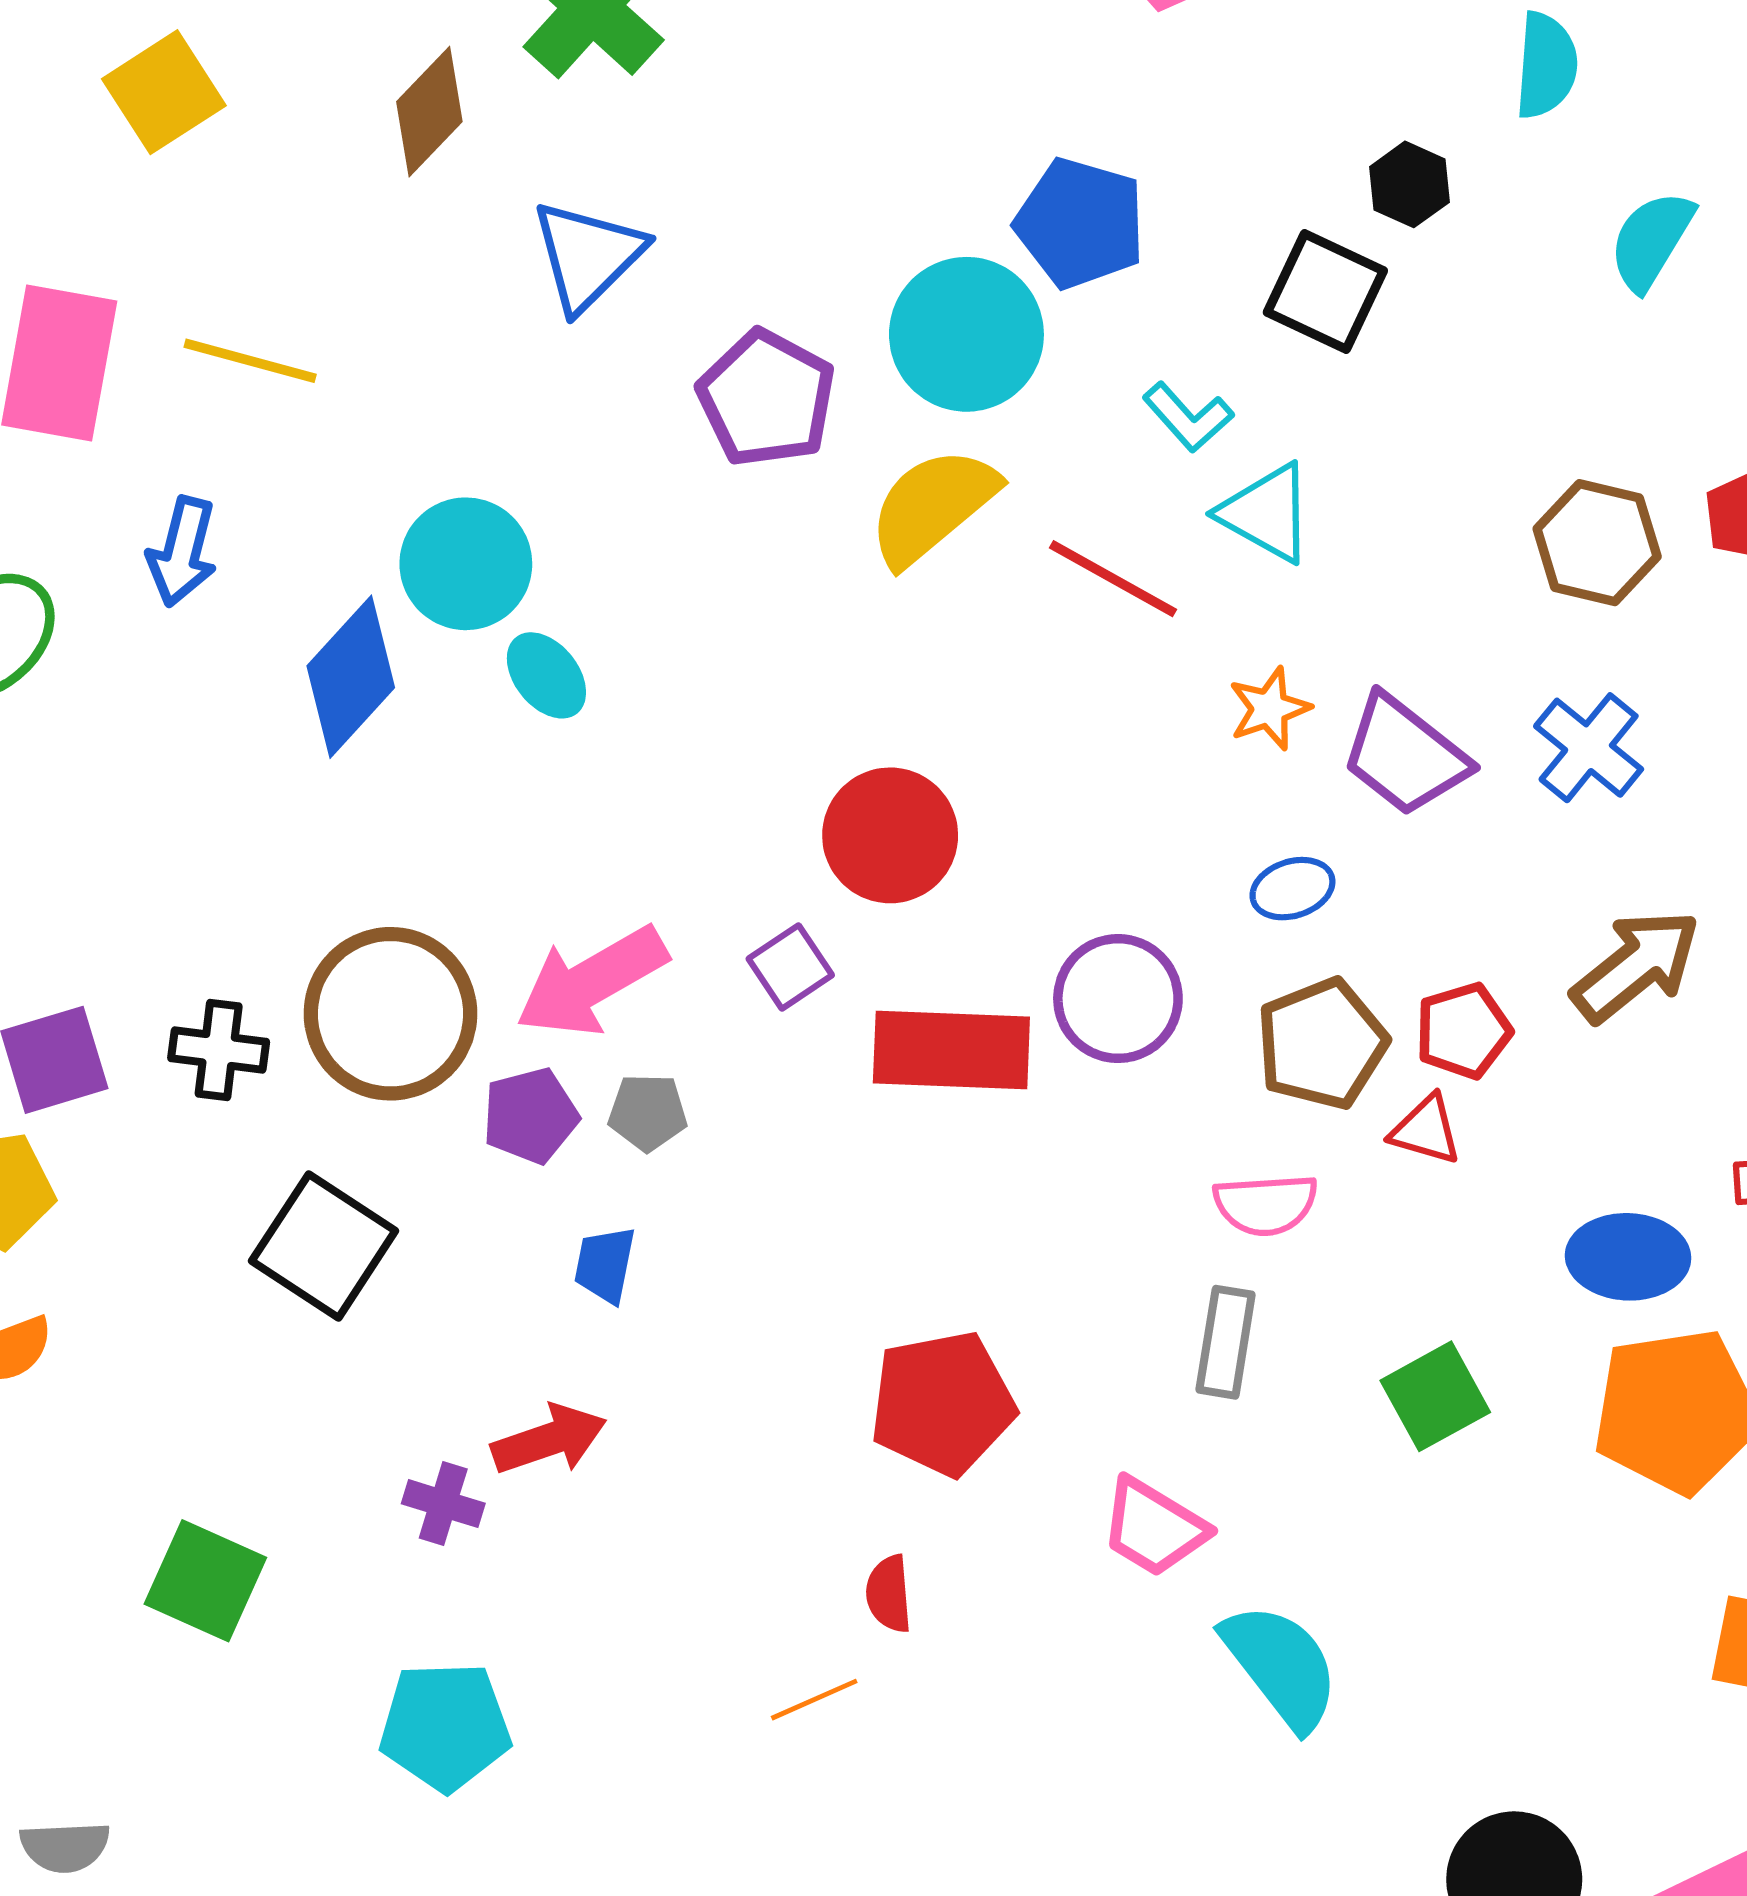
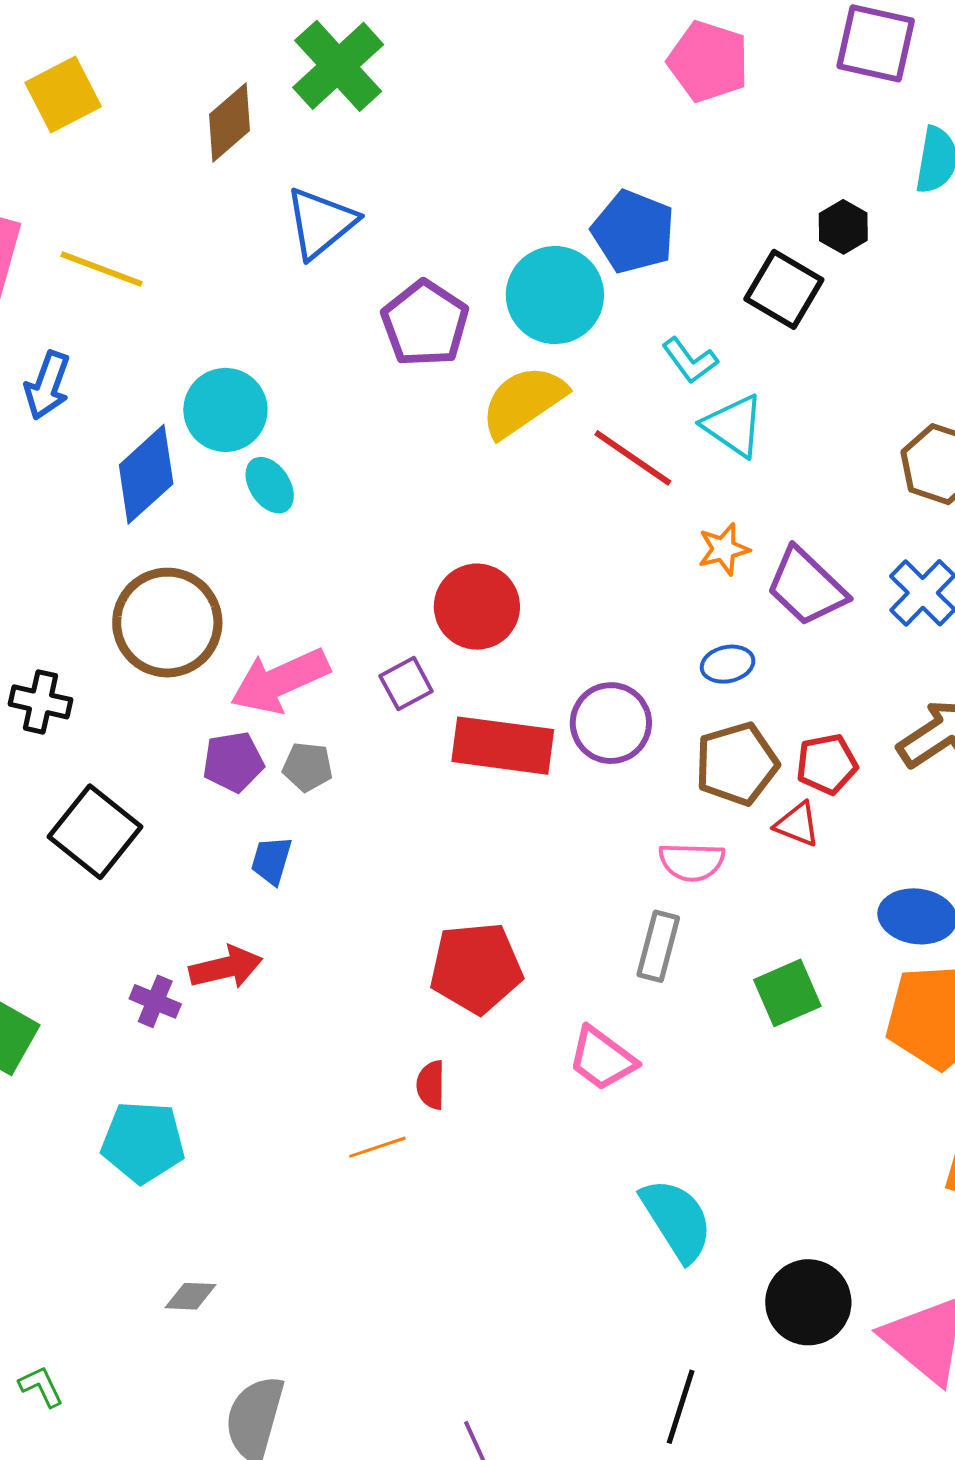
brown circle: (390, 1014) -> (167, 623), moved
cyan semicircle: (1281, 1666) -> (677, 1220), moved

